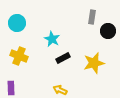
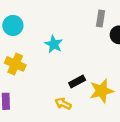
black rectangle: (63, 58) -> (77, 81), moved
yellow star: (94, 63) -> (102, 91), moved

